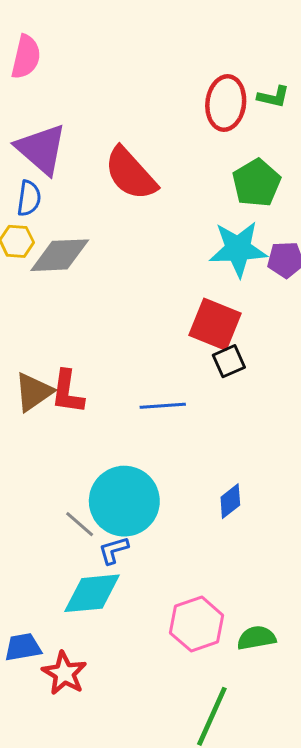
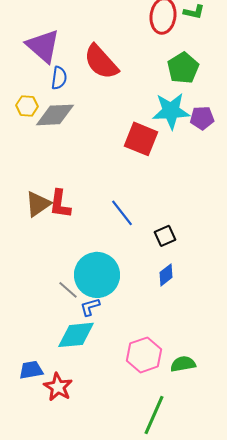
blue semicircle: (29, 198) -> (59, 78), moved
red square: (215, 324) -> (141, 139), moved
black square: (229, 361) -> (165, 236), moved
blue line: (163, 406) -> (122, 213), turned 56

